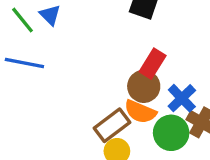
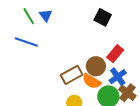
red rectangle: (153, 64) -> (115, 54), moved
brown rectangle: (112, 125) -> (72, 75), moved

